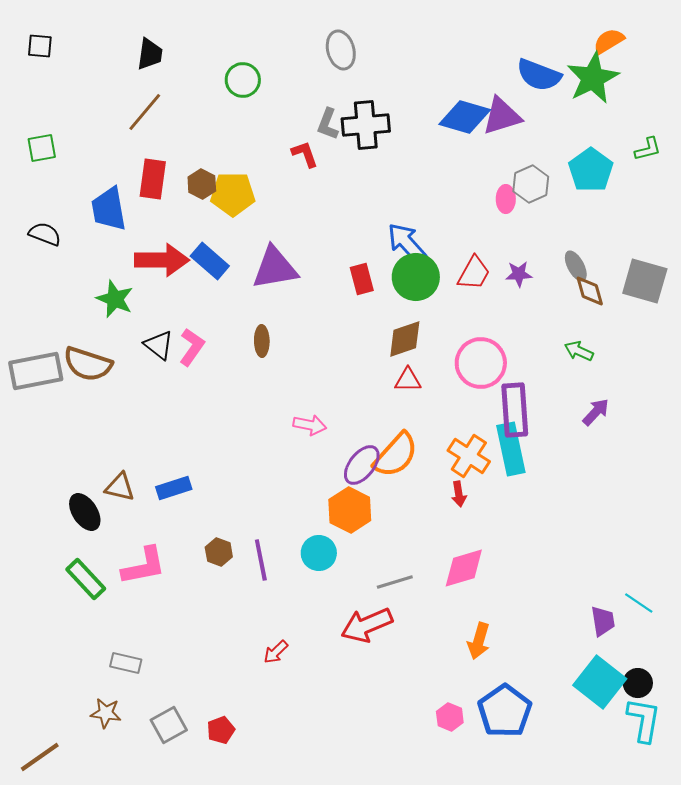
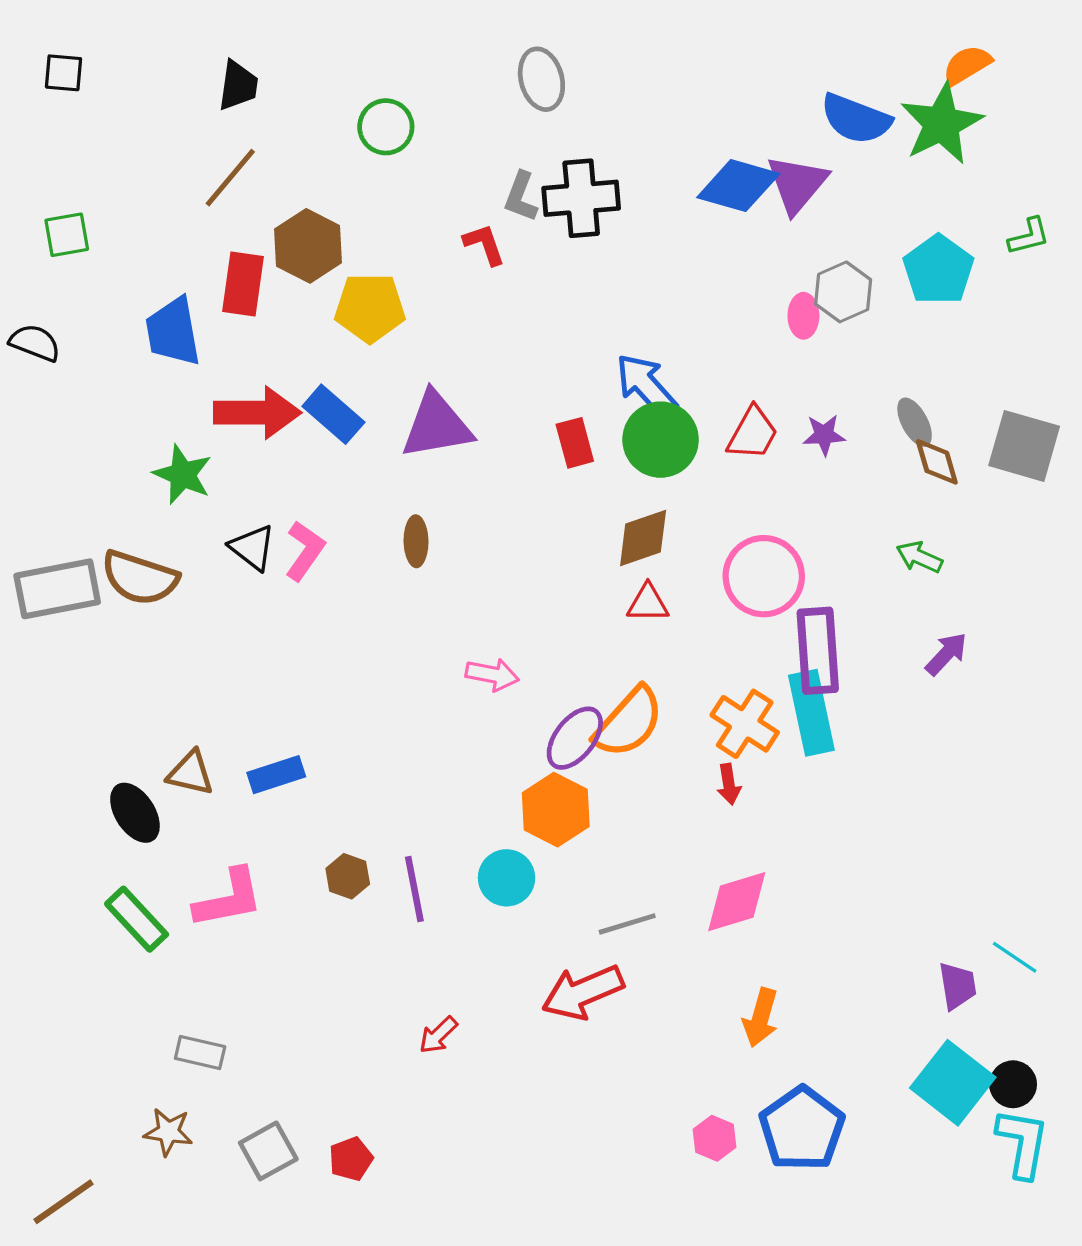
purple triangle: (502, 116) -> (797, 184), turned -33
brown hexagon: (202, 184) -> (308, 246), moved, size x1.5
black semicircle: (45, 234) -> (35, 343), moved

